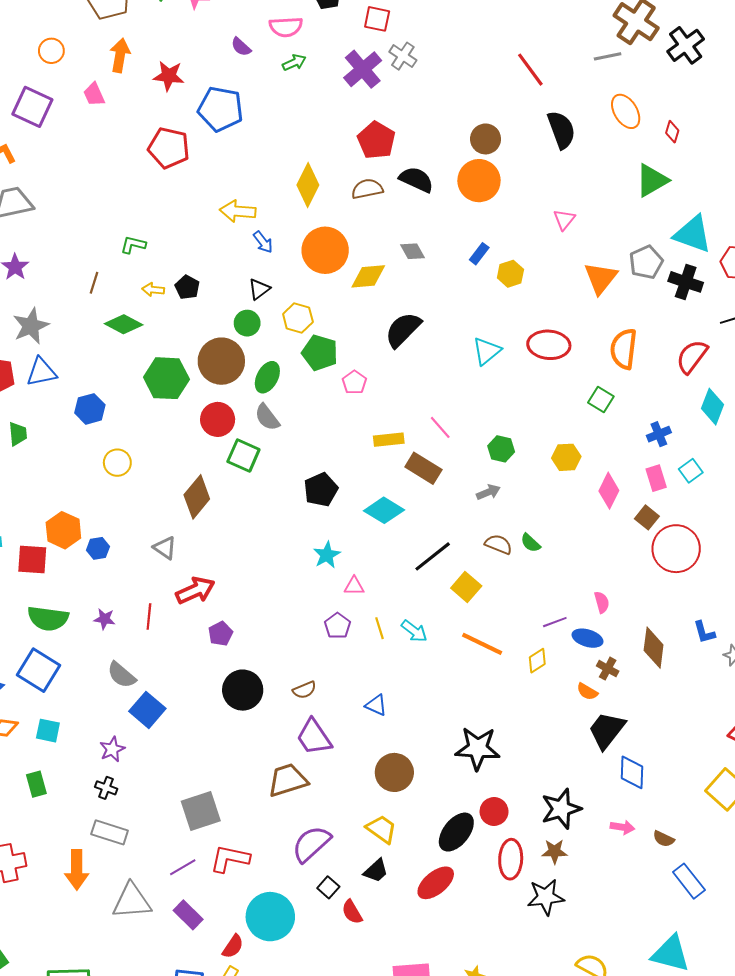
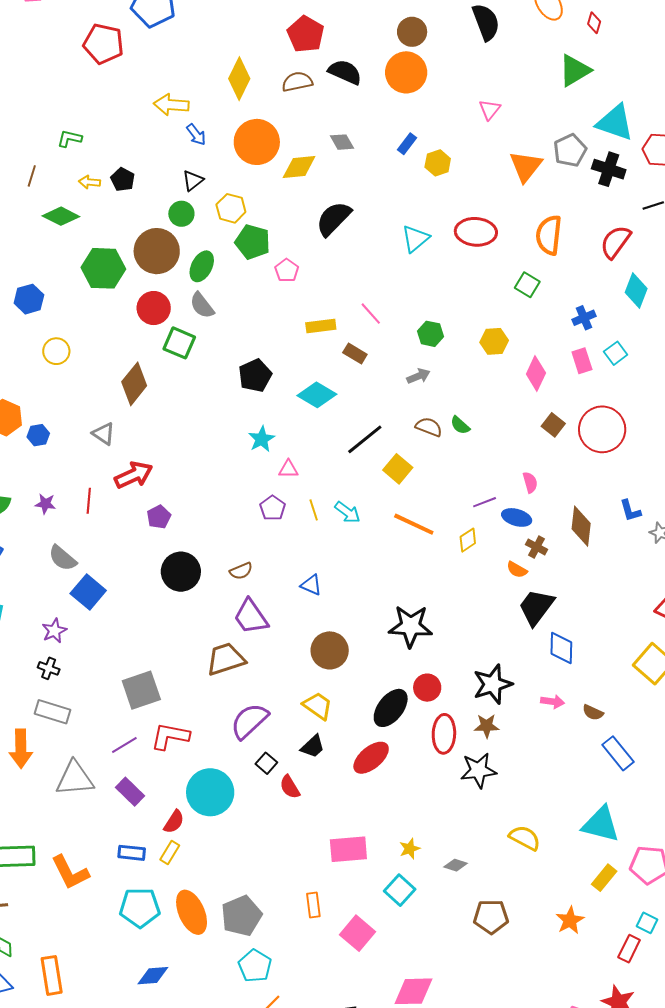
brown rectangle: (423, 468) -> (355, 354), size x0.7
brown square: (647, 517) -> (553, 425), moved

